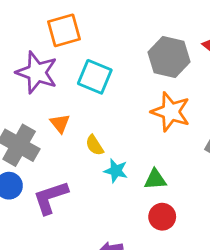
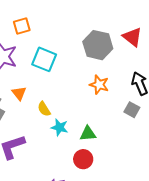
orange square: (64, 30) -> (22, 26), size x0.7
orange star: (171, 112) -> (99, 85), size x0.7
red circle: (162, 217) -> (83, 159), moved

